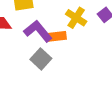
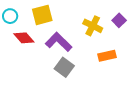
orange rectangle: (57, 36) -> (107, 56), moved

